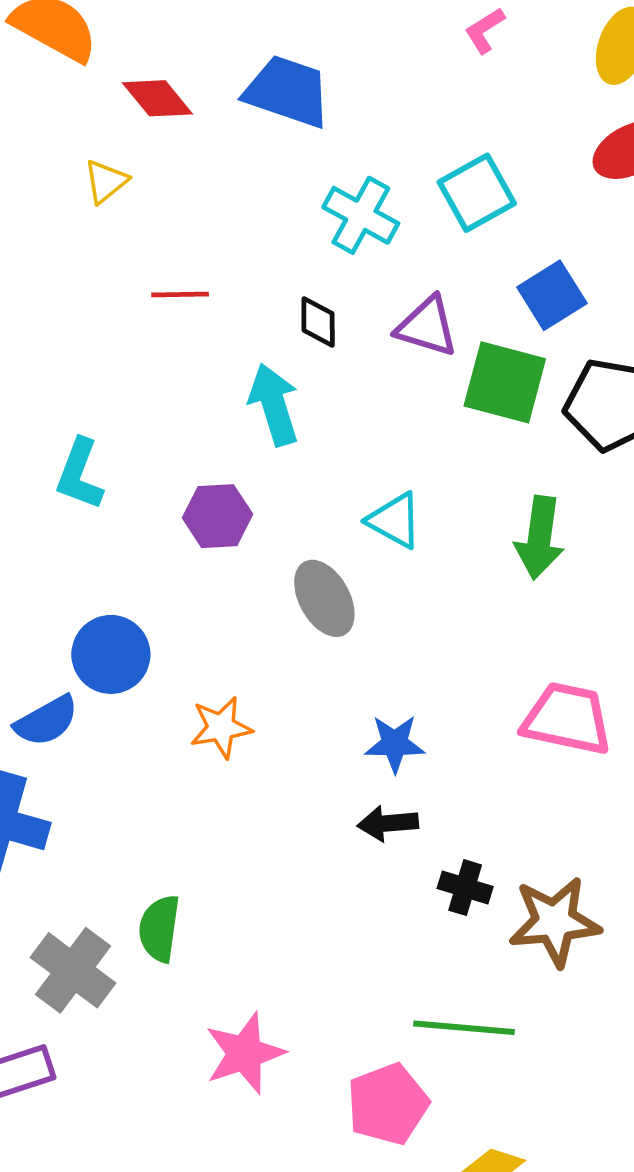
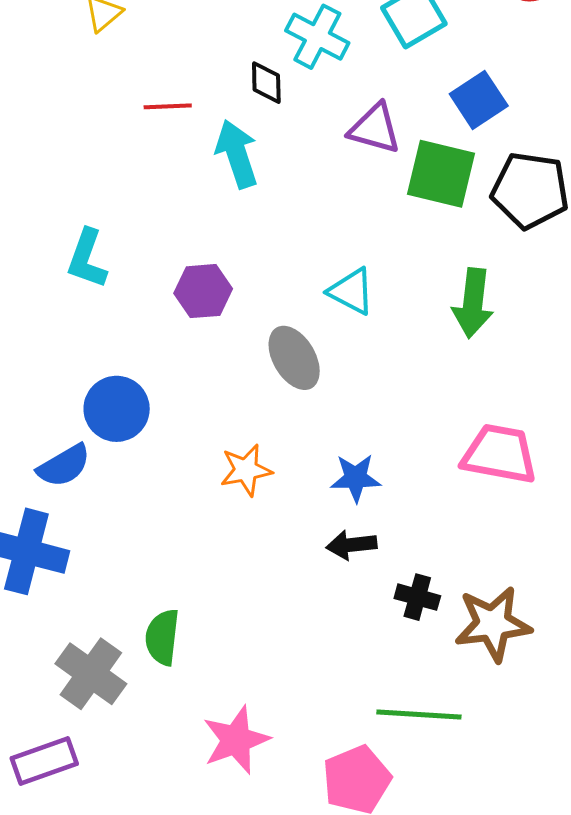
black diamond: (318, 322) -> (266, 83), moved
cyan arrow: (274, 405) -> (237, 154), moved
orange star: (221, 727) -> (246, 470), moved

